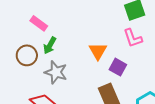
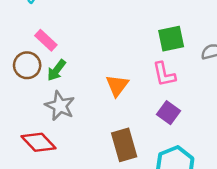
brown circle: (27, 55) -> (27, 65), moved
purple square: (118, 67) -> (169, 113), moved

